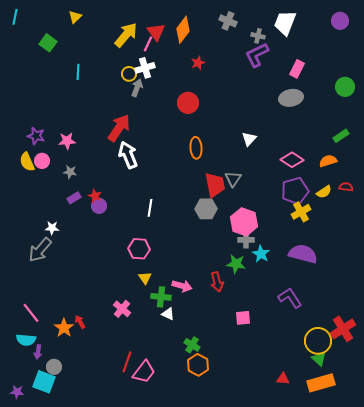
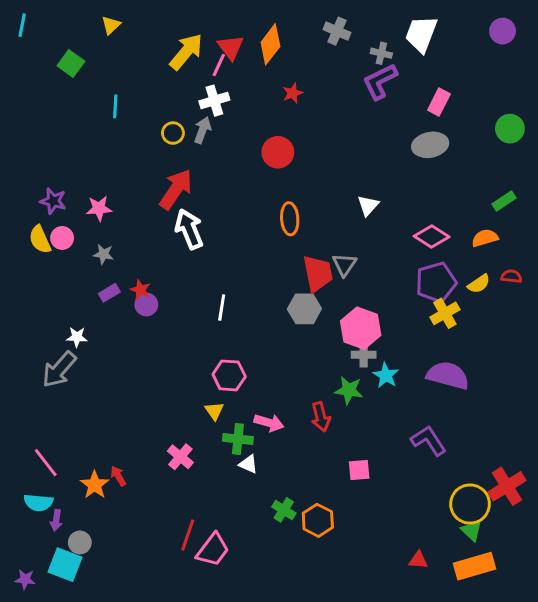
yellow circle: (129, 74) -> (173, 133), moved
pink hexagon: (139, 249) -> (229, 375), moved
orange hexagon: (198, 365) -> (318, 520), moved

